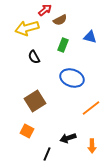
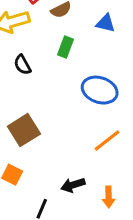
blue triangle: (90, 37) -> (106, 23), moved
blue ellipse: (72, 78) -> (100, 90), moved

